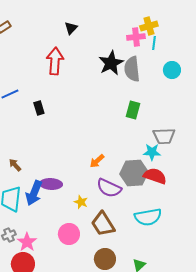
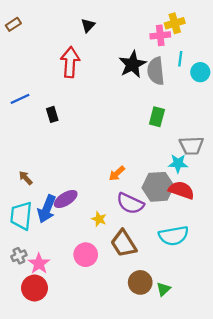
cyan line: (154, 43) -> (180, 59), moved
purple ellipse: (51, 184) -> (66, 199), turned -35
brown circle: (105, 259) -> (140, 282), moved

